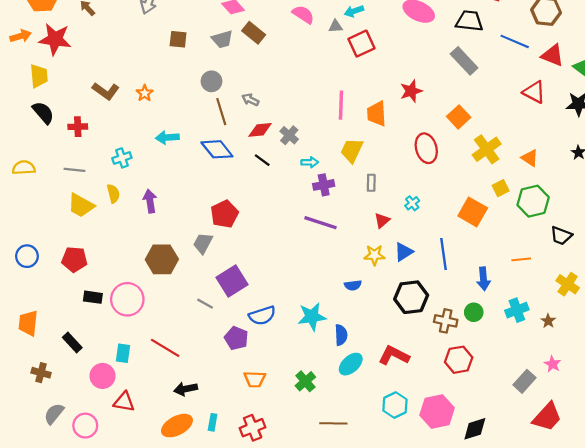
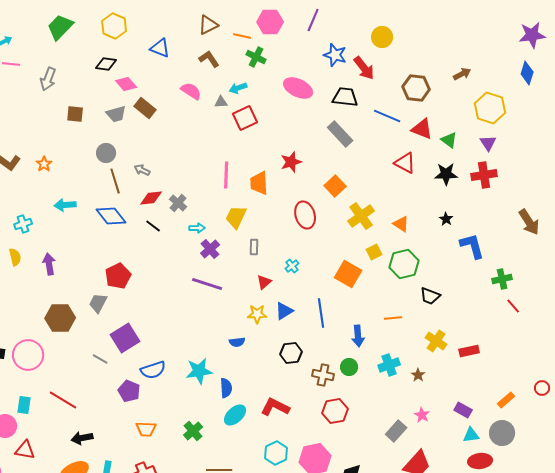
purple cross: (324, 185) -> (210, 249), turned -30
black hexagon: (411, 297) -> (291, 353), size x0.7

